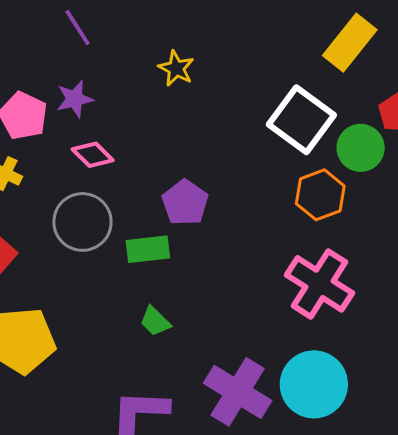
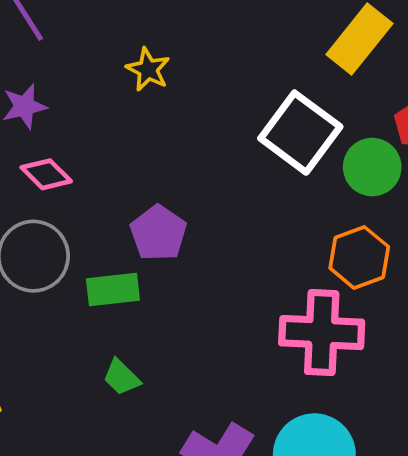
orange hexagon: (320, 195) -> (359, 257), moved
pink cross: (320, 284) -> (322, 333), turned -30

